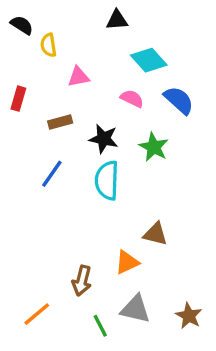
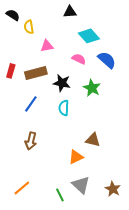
red rectangle: (18, 99) -> (11, 71), moved
brown rectangle: (60, 122) -> (36, 73), size x1.5
cyan semicircle: (107, 180) -> (64, 108), size x0.7
brown arrow: (82, 281) -> (31, 141), moved
gray triangle: (135, 309) -> (81, 185), turned 30

